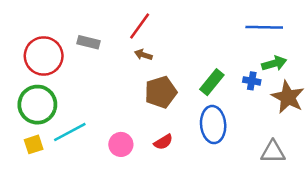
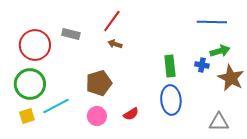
green rectangle: (212, 82) -> (170, 66), turned -45
brown pentagon: (161, 92) -> (99, 83), moved

